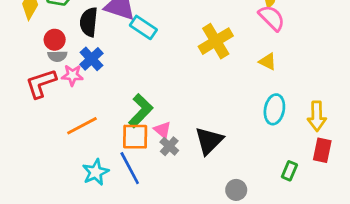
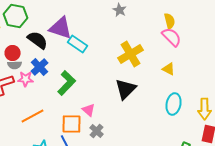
black semicircle: (89, 22) -> (38, 40), turned 120
green L-shape: (141, 111) -> (67, 83), moved
pink triangle: (162, 130) -> (89, 110), moved
black triangle: (209, 141) -> (126, 89), moved

